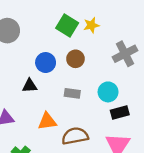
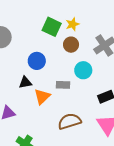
brown circle: (75, 59) -> (71, 45), moved
cyan circle: (108, 92) -> (83, 70), moved
orange triangle: (47, 121) -> (42, 97), moved, turned -30

